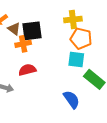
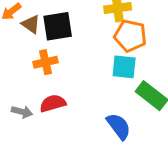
orange cross: (23, 44) -> (45, 62), moved
red semicircle: (27, 70) -> (53, 103), moved

